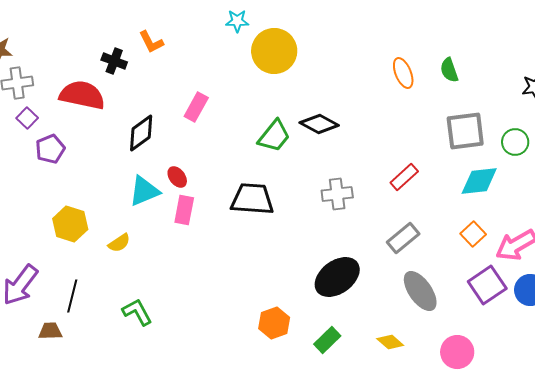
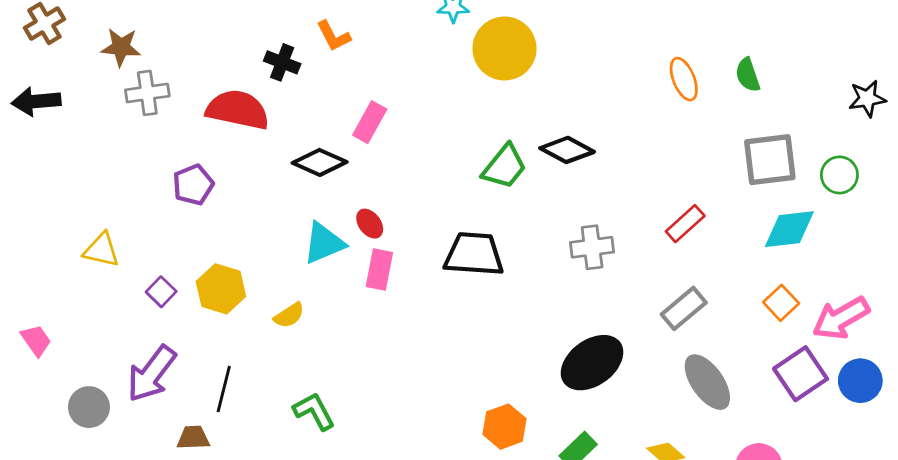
pink rectangle: (196, 107) -> (370, 122), moved
purple square: (27, 118) -> (161, 292), moved
black diamond: (141, 133) -> (320, 162), turned 60

